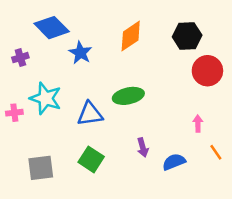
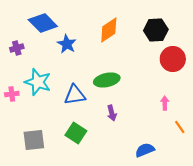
purple arrow: (143, 147) -> (112, 113), moved
blue semicircle: (174, 162) -> (145, 150), moved

